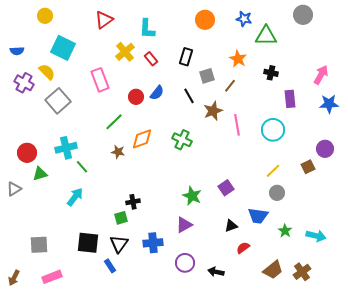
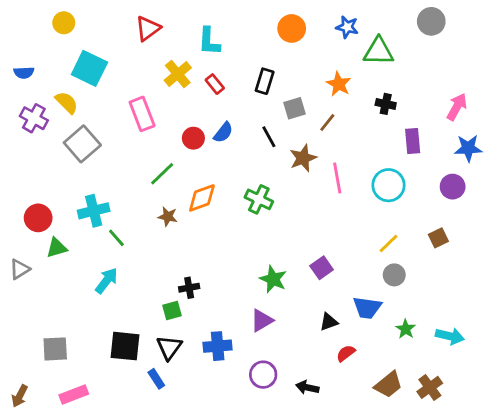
purple circle: (325, 149) -> (453, 187), moved

